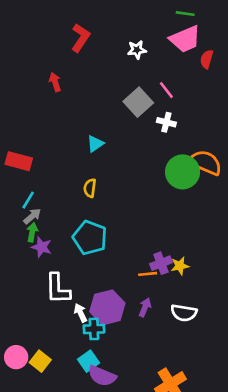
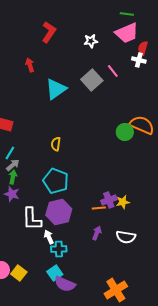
white cross: (166, 122) -> (139, 60), moved
cyan triangle: (95, 144) -> (56, 89), moved, size x1.6
green circle: (183, 172) -> (125, 132), size x0.7
purple star: (42, 247) -> (12, 194), moved
purple hexagon: (107, 307) -> (59, 212), moved

